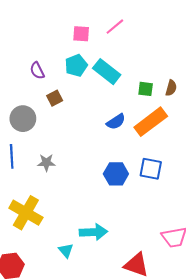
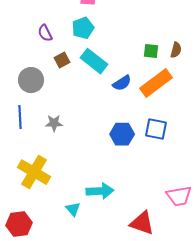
cyan rectangle: (107, 72) -> (94, 61), moved

